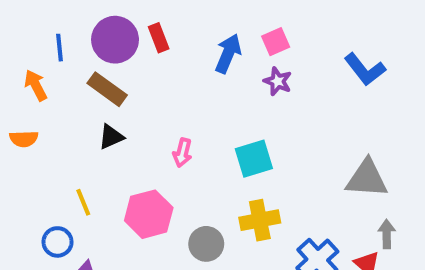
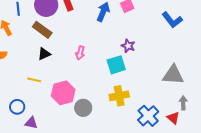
purple star: (278, 81) -> (128, 46), moved
pink arrow: (182, 153) -> (80, 53), moved
yellow line: (83, 202) -> (34, 80), moved, turned -56
gray circle: (206, 244) -> (83, 108), moved

